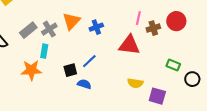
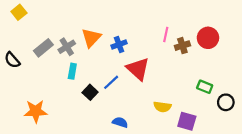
red triangle: (129, 45) -> (138, 69), moved, turned 35
cyan rectangle: (44, 51) -> (72, 71), moved
orange star: (31, 70) -> (36, 111), moved
black square: (70, 70) -> (90, 92), turned -32
blue semicircle: (84, 84) -> (120, 122), moved

